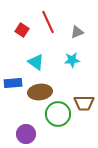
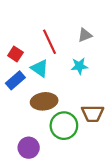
red line: (48, 22) -> (50, 42), moved
red square: (22, 30) -> (15, 54), moved
blue rectangle: (13, 83) -> (15, 80), moved, turned -36

